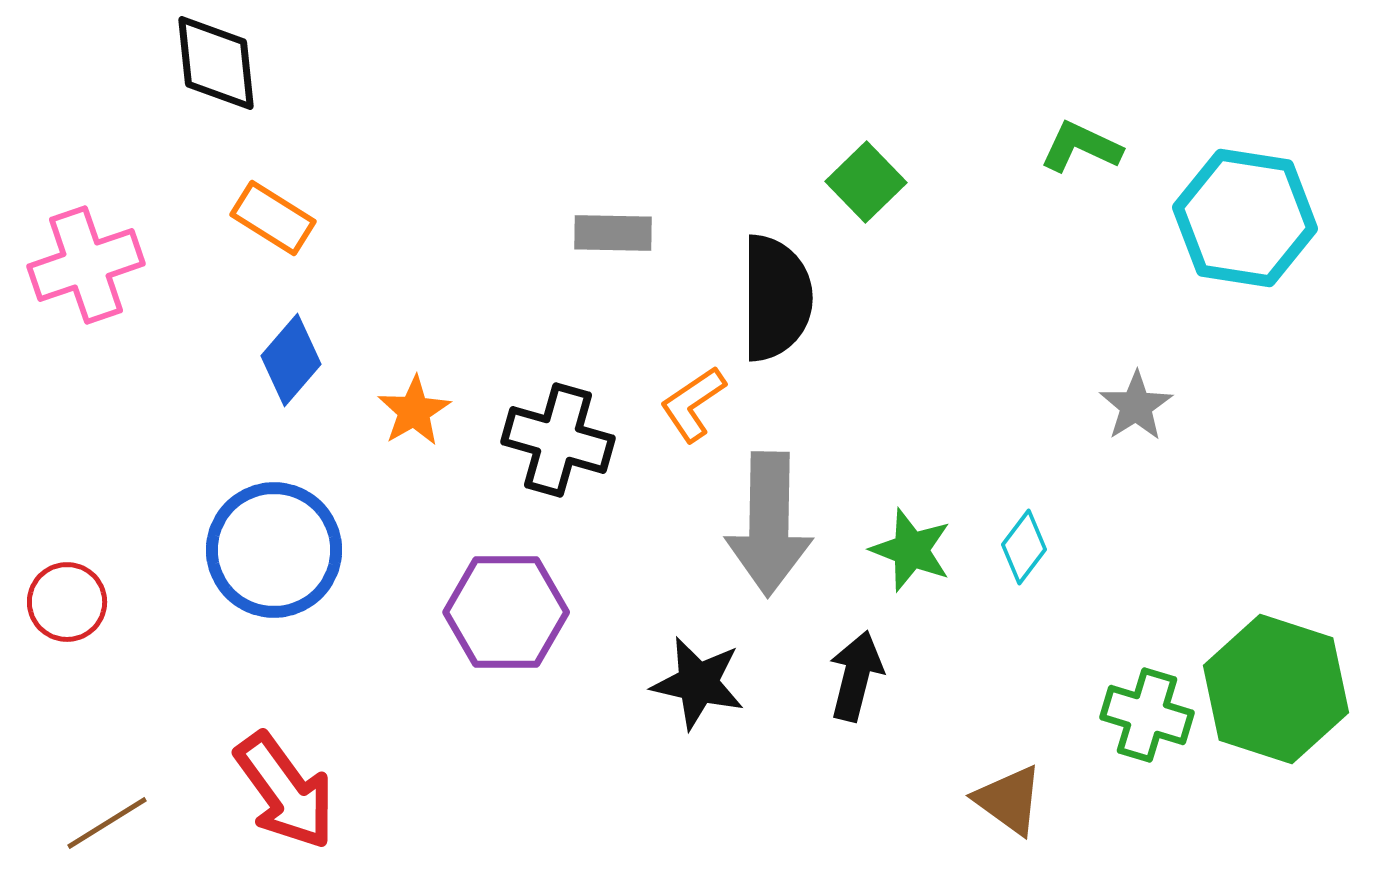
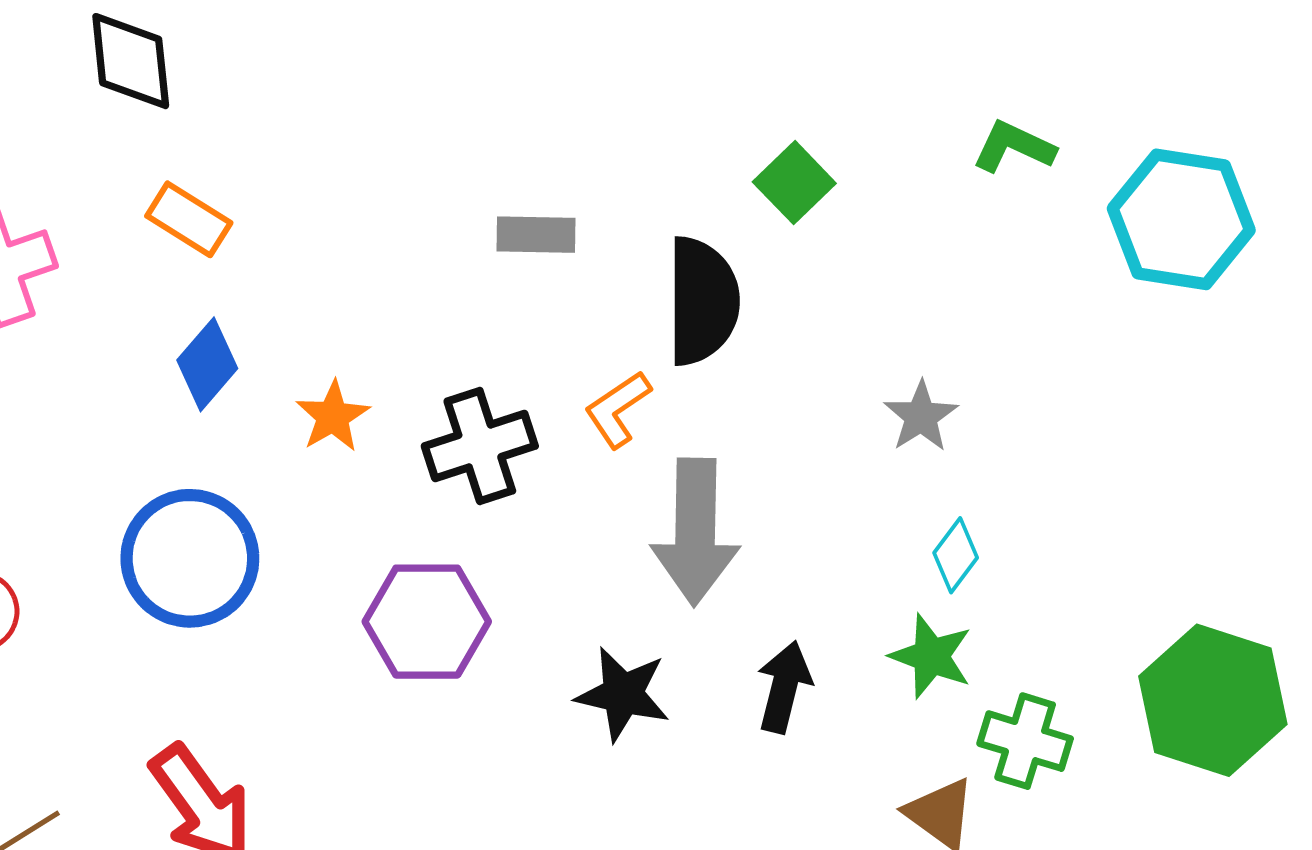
gray star: (1136, 406) -> (921, 416), moved
black cross: (558, 440) -> (480, 446), turned -34
green star: (911, 550) -> (931, 656), moved
green cross: (1147, 715) -> (1025, 741), moved

